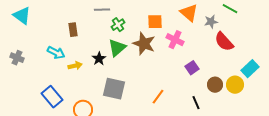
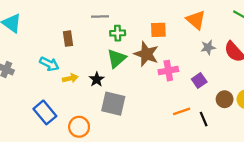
gray star: (211, 22) -> (208, 47), moved
green cross: (118, 25) -> (118, 33), turned 32
pink cross: (175, 40) -> (168, 71), moved, turned -36
black star: (99, 59) -> (97, 79), moved
orange line: (158, 97) -> (182, 111), moved, turned 35

